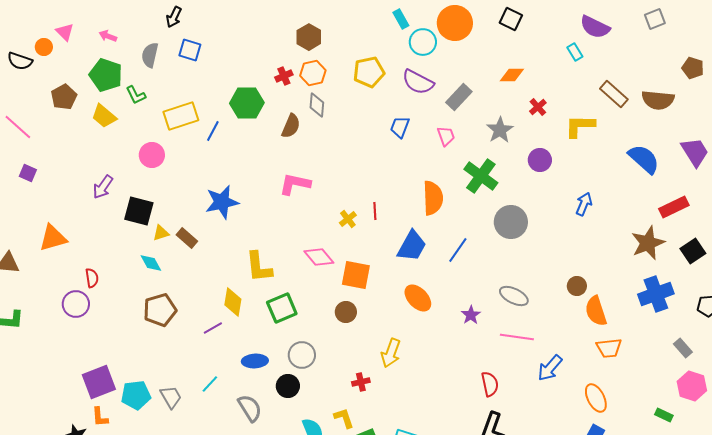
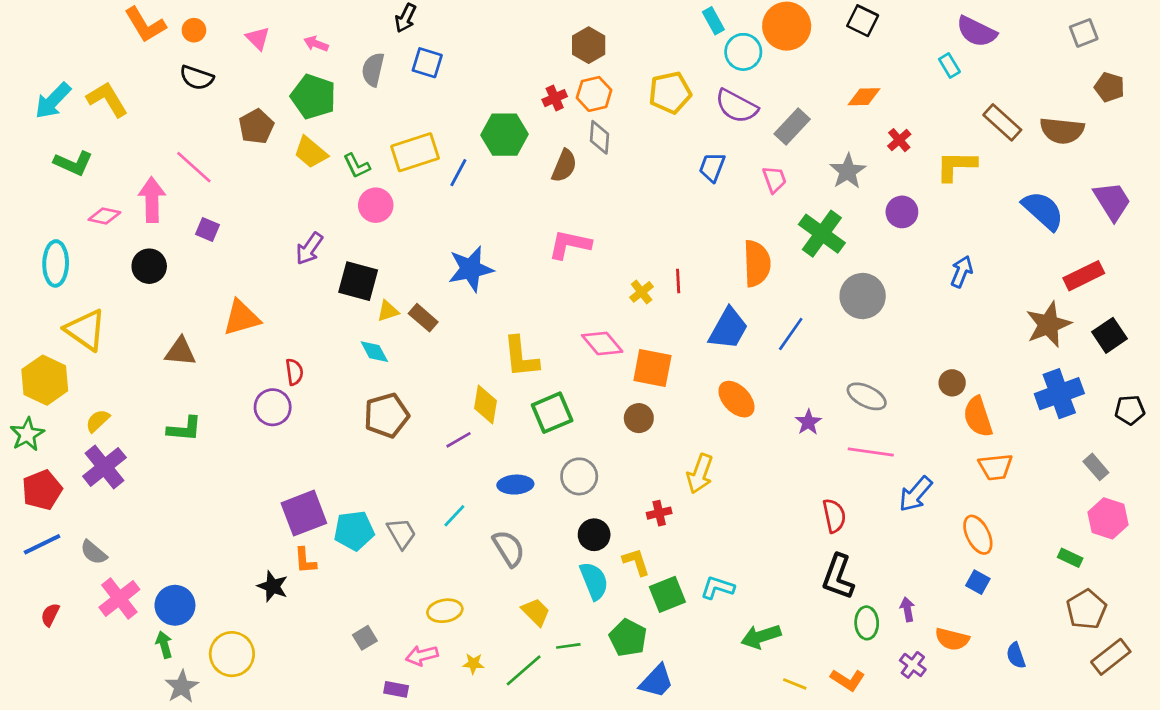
gray square: (655, 19) -> (1084, 33), moved
orange circle: (44, 47) -> (194, 30), moved
green L-shape: (136, 95) -> (357, 166), moved
black circle: (288, 386) -> (594, 535), moved

